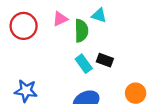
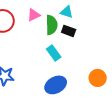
black rectangle: (105, 60) -> (69, 31), moved

